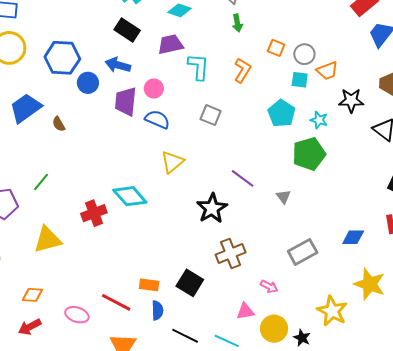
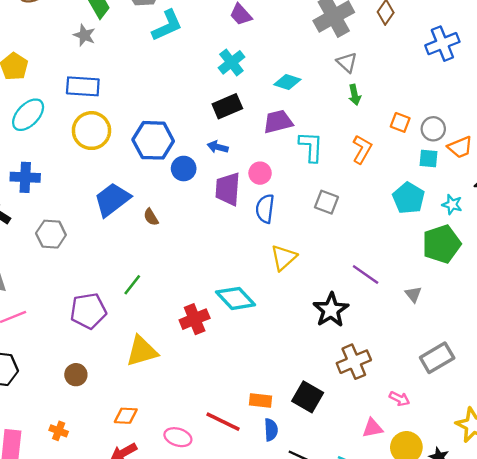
black rectangle: (127, 30) -> (227, 106), turned -55
blue arrow: (118, 65) -> (218, 147), size x0.7
blue semicircle: (157, 119) -> (265, 209), turned -105

